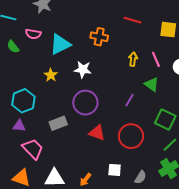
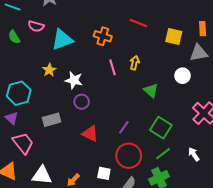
pink line: (156, 59) -> (112, 67), moved
white star: (83, 70) -> (74, 80), moved
purple line: (129, 100) -> (124, 127), moved
purple circle: (85, 103) -> (82, 102), size x0.6
purple triangle: (19, 126) -> (12, 118), turned 32
red circle: (131, 136) -> (129, 156), moved

